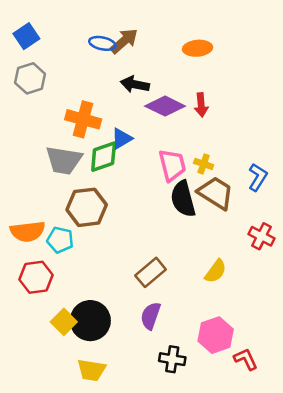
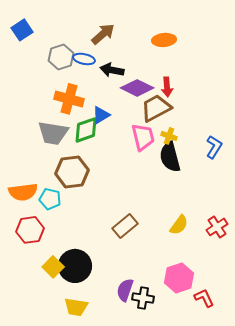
blue ellipse: (102, 43) -> (84, 59), moved
gray hexagon: (30, 78) -> (61, 57), moved
brown trapezoid: (216, 193) -> (156, 108), moved, turned -60
black semicircle: (183, 199) -> (170, 157), moved
red cross: (261, 236) -> (217, 227), moved, turned 30
purple semicircle: (151, 316) -> (125, 290), moved

